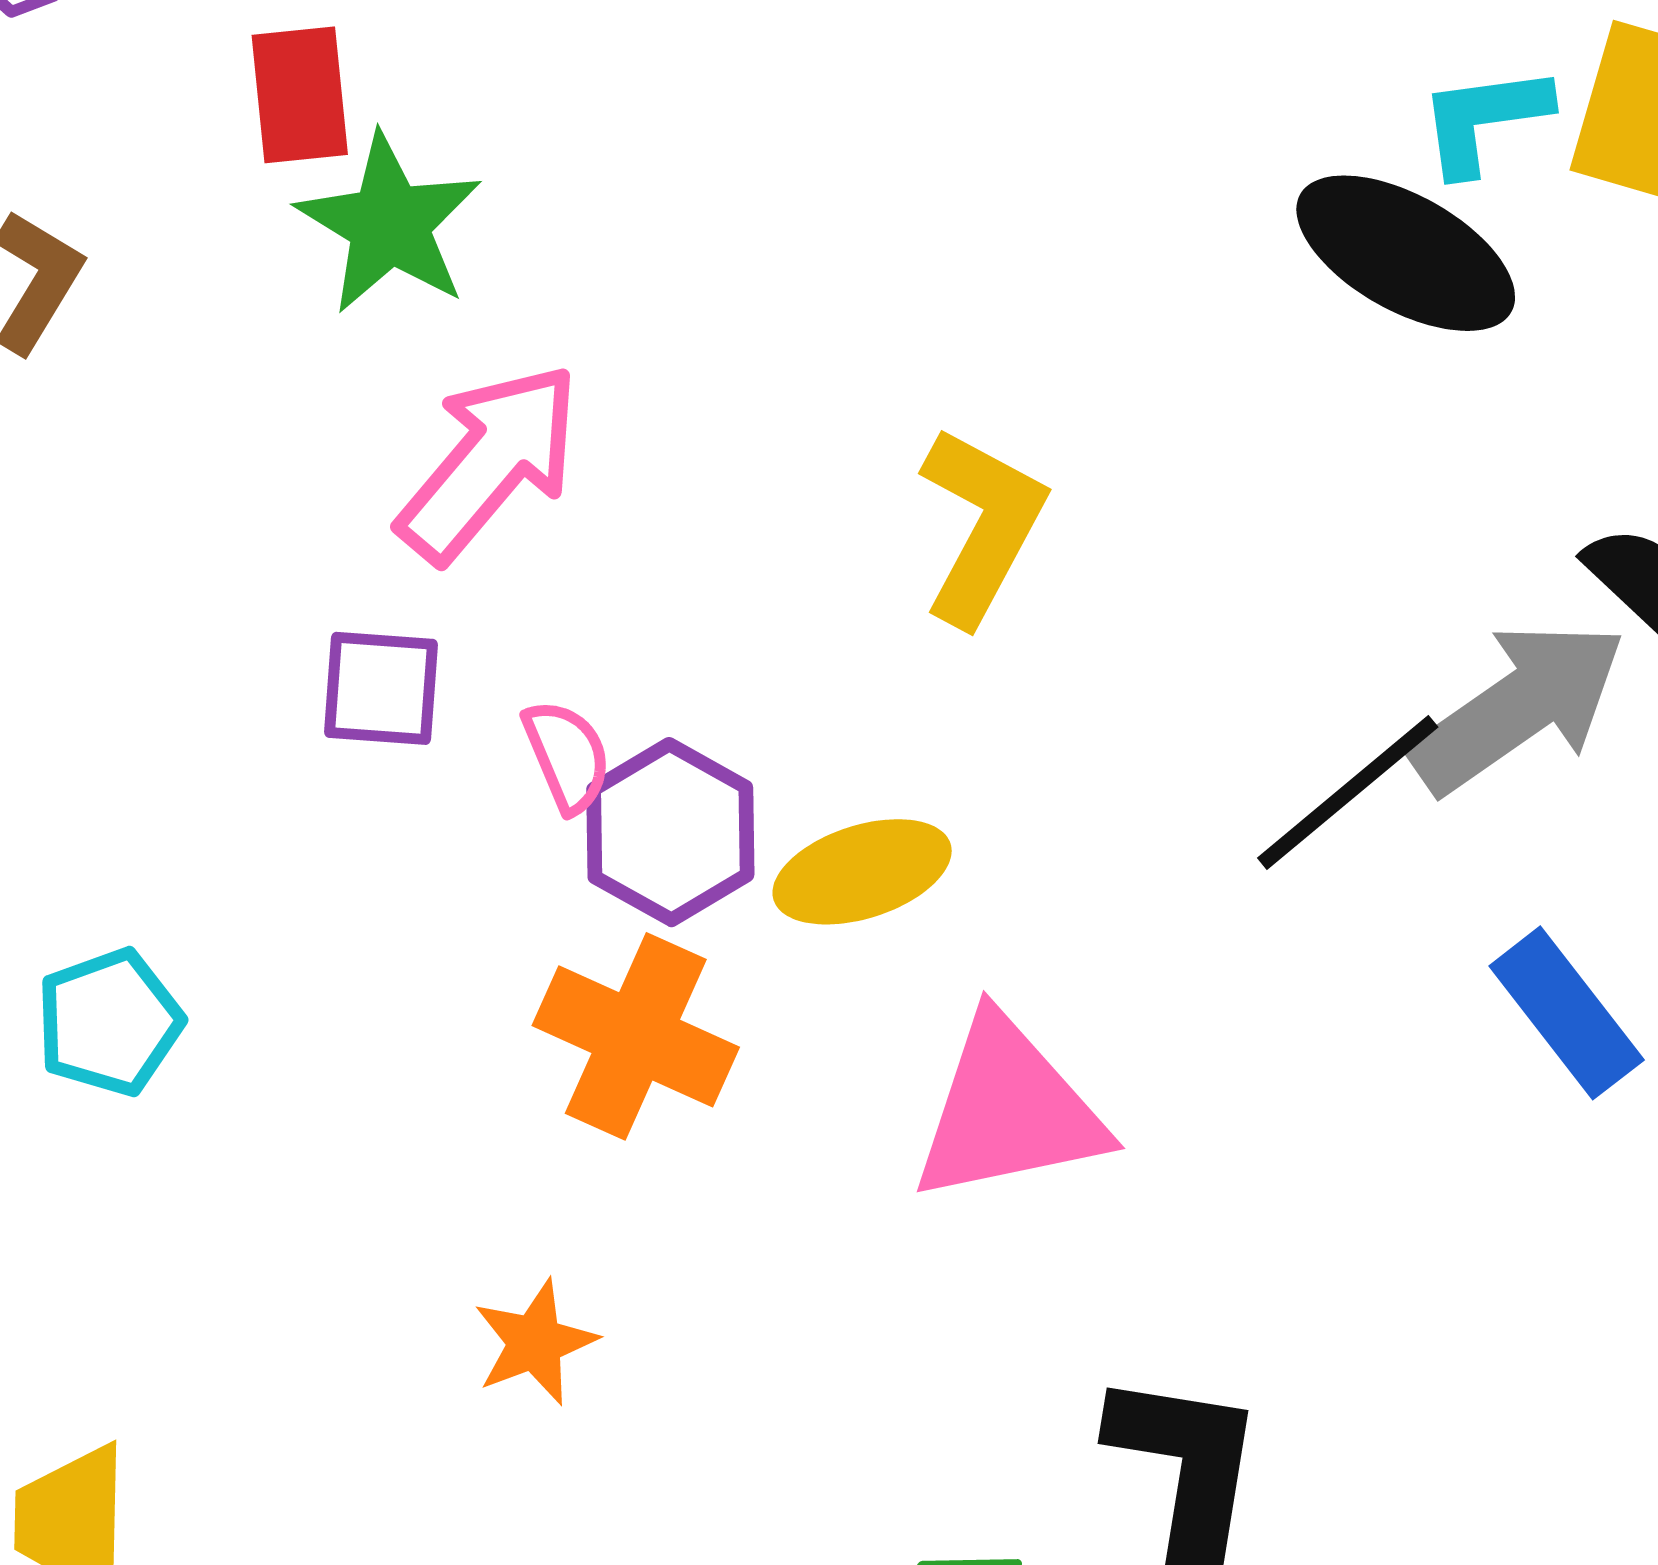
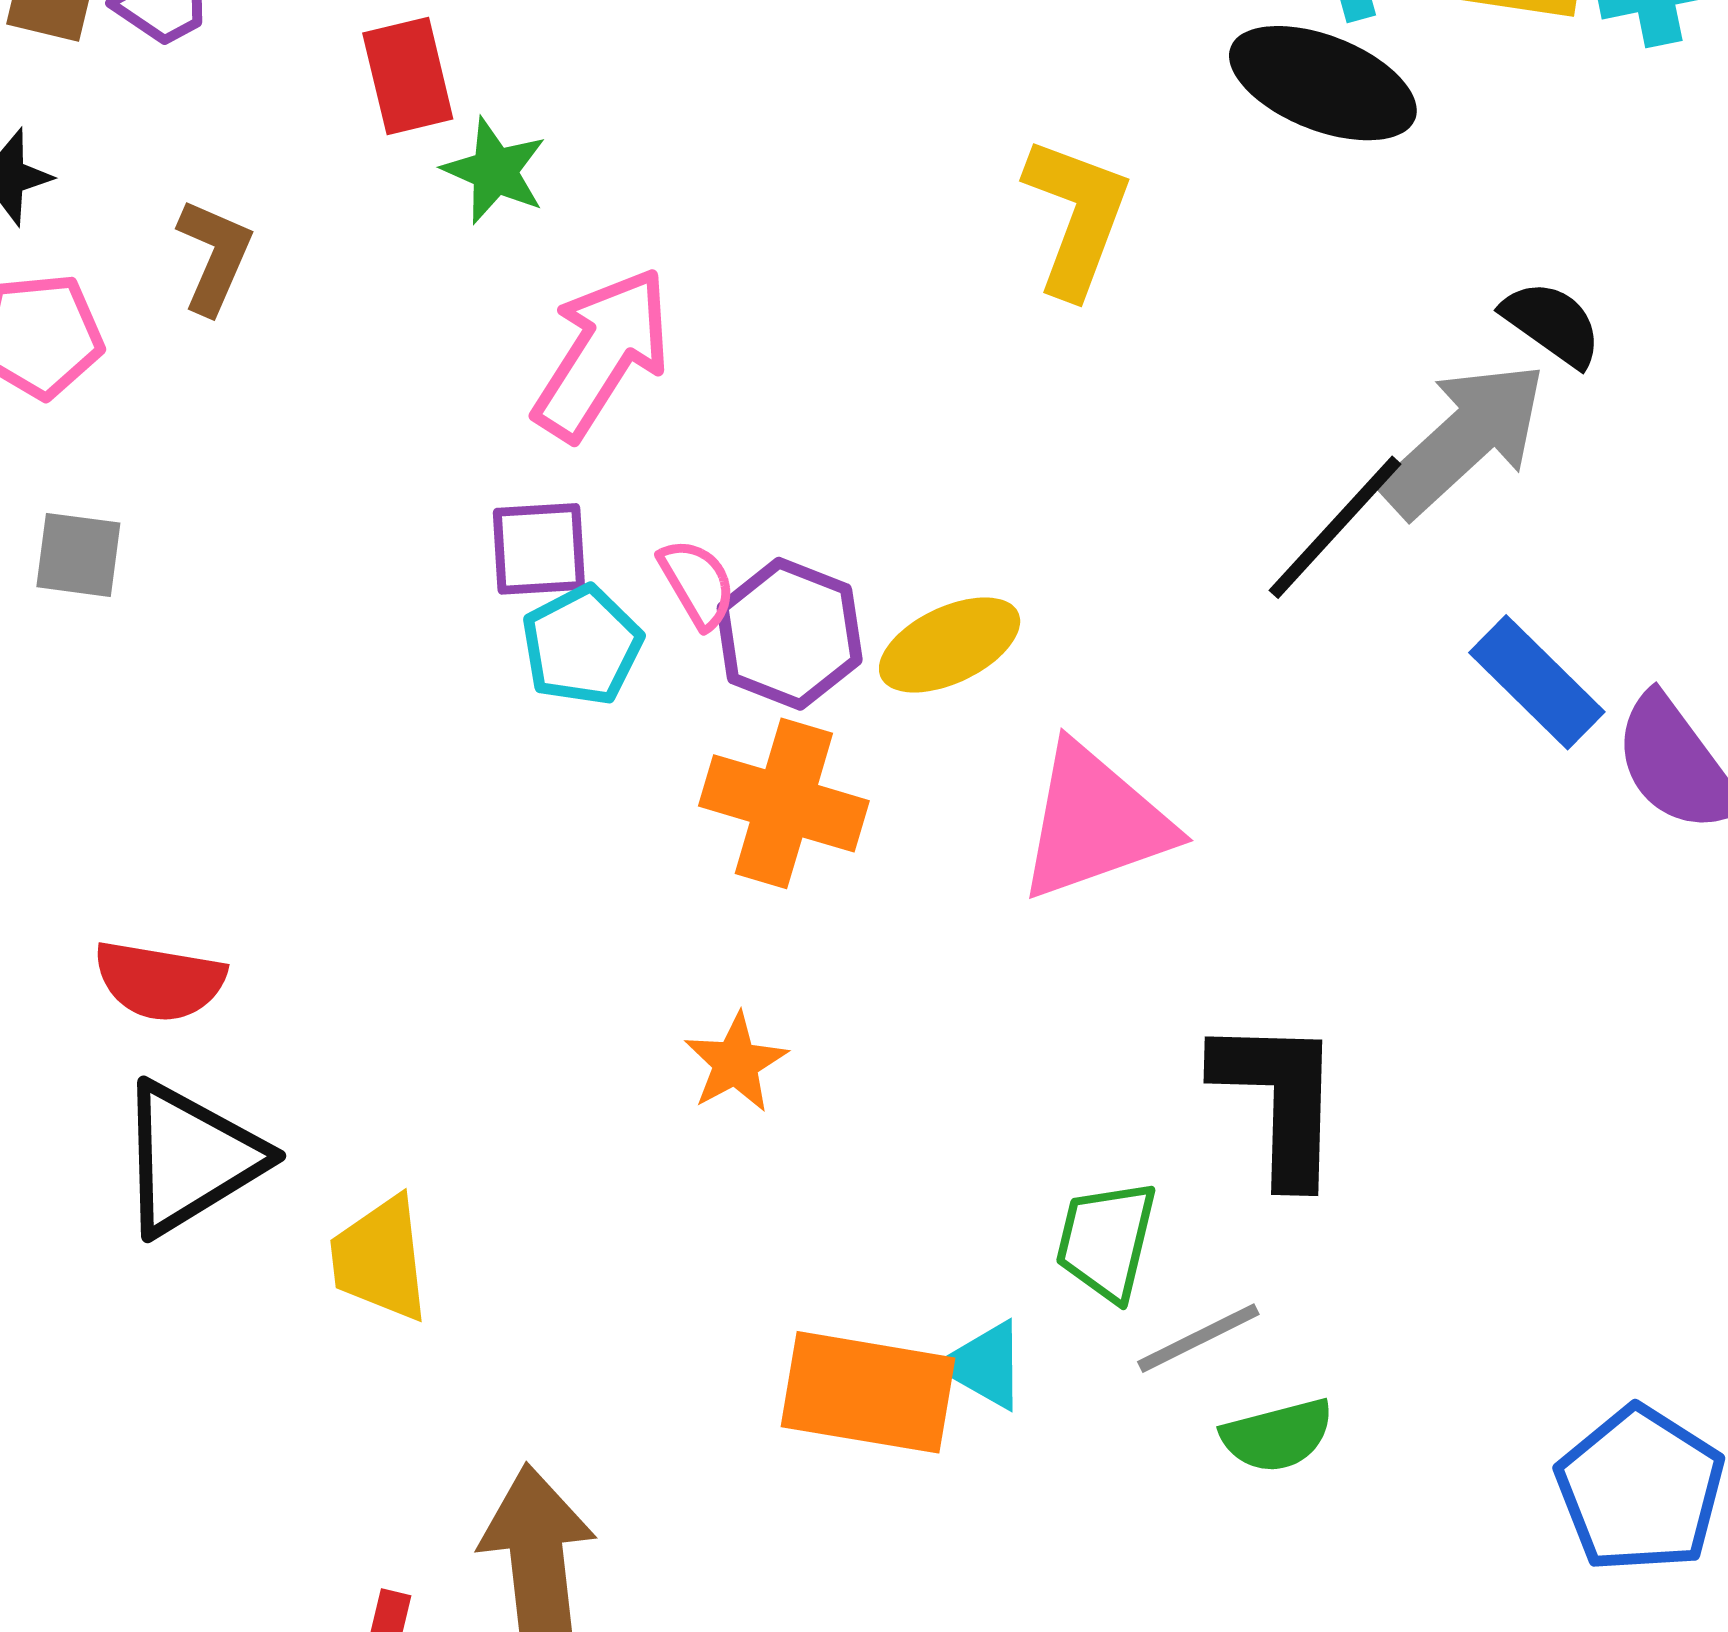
green star: (389, 224) -> (495, 171), size x0.7
yellow L-shape: (982, 526) -> (1077, 216), moved
cyan pentagon: (109, 1022) -> (582, 645), moved

